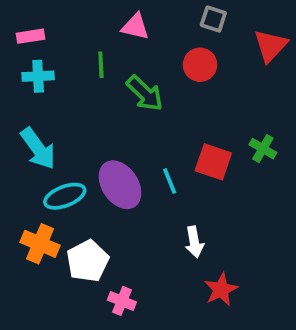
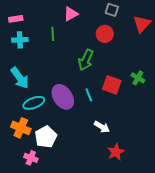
pink triangle: (135, 27) -> (71, 14), turned -42
green arrow: (145, 93) -> (86, 60), moved, turned 70
white arrow: (194, 242) -> (102, 127), turned -49
pink cross: (122, 301) -> (31, 158), moved

